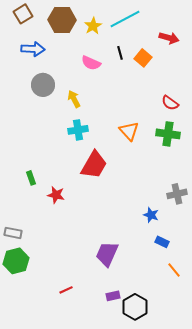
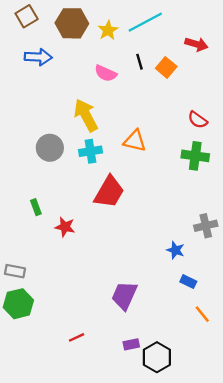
gray circle: (43, 85) -> (50, 148), moved
yellow arrow: (74, 99) -> (86, 115), size x1.6
orange triangle: (129, 131) -> (135, 141), moved, turned -35

